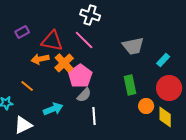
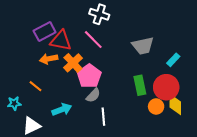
purple rectangle: (22, 32) -> (45, 31), moved, size x1.5
red circle: (169, 88) -> (166, 87), moved
yellow diamond: (165, 117) -> (175, 104), moved

